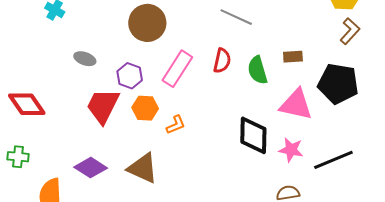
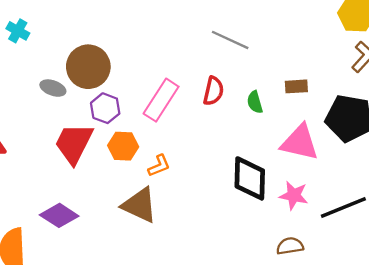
brown circle: (147, 23) -> (88, 67), moved
green semicircle: (257, 70) -> (255, 102), size x0.7
brown triangle: (143, 168) -> (140, 205), moved

